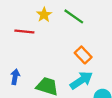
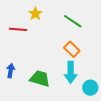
green line: (74, 16) -> (73, 21), moved
cyan arrow: (81, 80) -> (71, 72), turned 125

